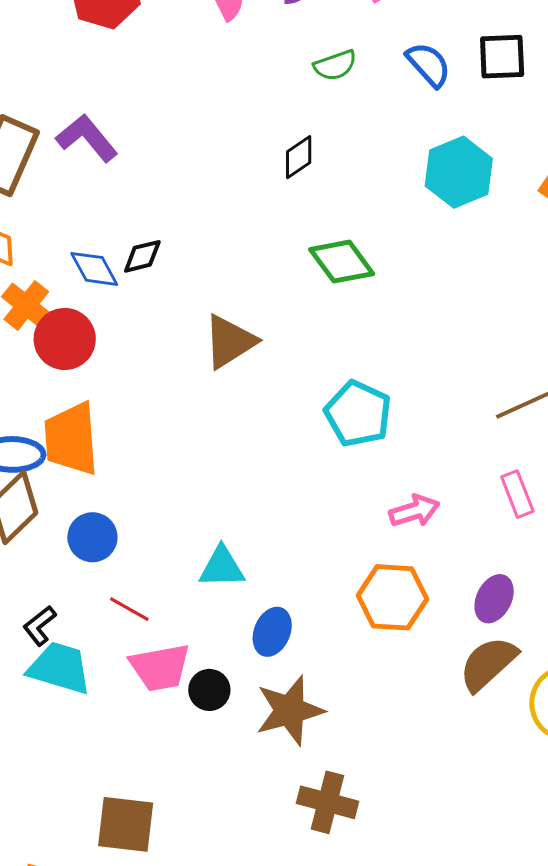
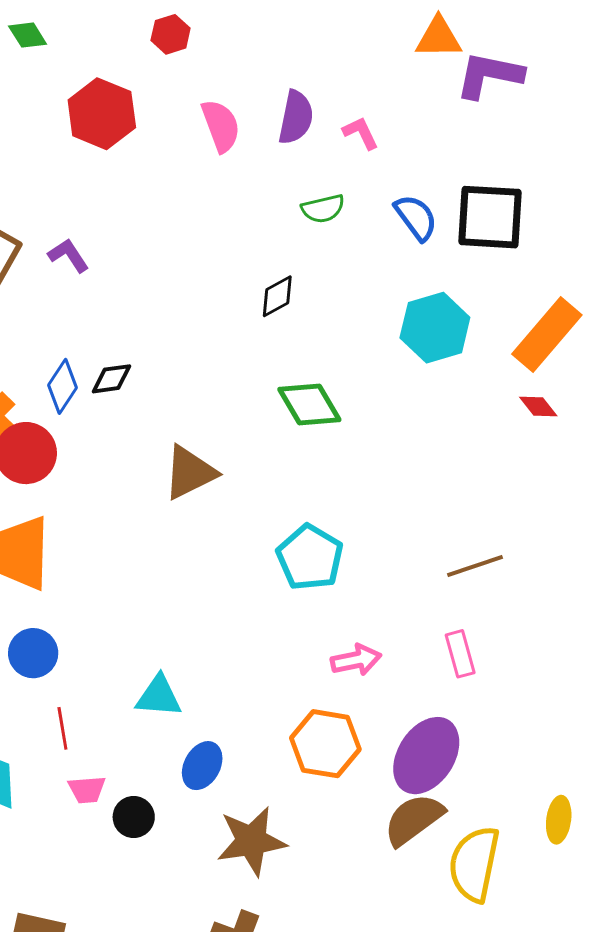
black square: (502, 57) -> (490, 217), size x1.4
purple L-shape: (87, 138) -> (69, 255), size x0.7
blue diamond: (94, 269) -> (62, 386), turned 56
purple ellipse: (494, 599) -> (426, 756), size x1.6
red line: (129, 609) -> (62, 728), turned 45
pink trapezoid: (160, 667) -> (87, 790), size x0.6
brown star: (290, 710) -> (251, 841), moved

